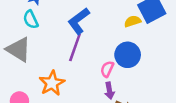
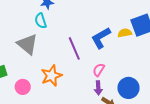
blue L-shape: (79, 21) -> (101, 38), moved
purple line: (75, 47) -> (74, 48), turned -50
blue circle: (128, 55) -> (128, 88), moved

